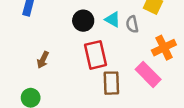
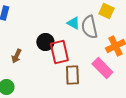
black circle: (83, 21) -> (45, 42), moved
gray semicircle: (132, 24) -> (89, 27), size x1.6

